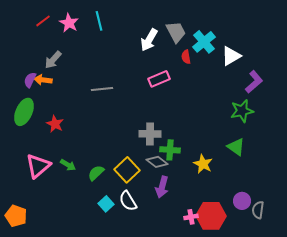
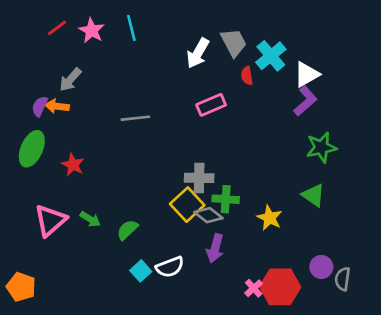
purple L-shape: (254, 82) -> (305, 101), moved
yellow square: (127, 170) -> (187, 205), moved
white semicircle: (128, 201) -> (170, 267), turned -80
pink cross: (191, 217) -> (254, 288), turned -32

